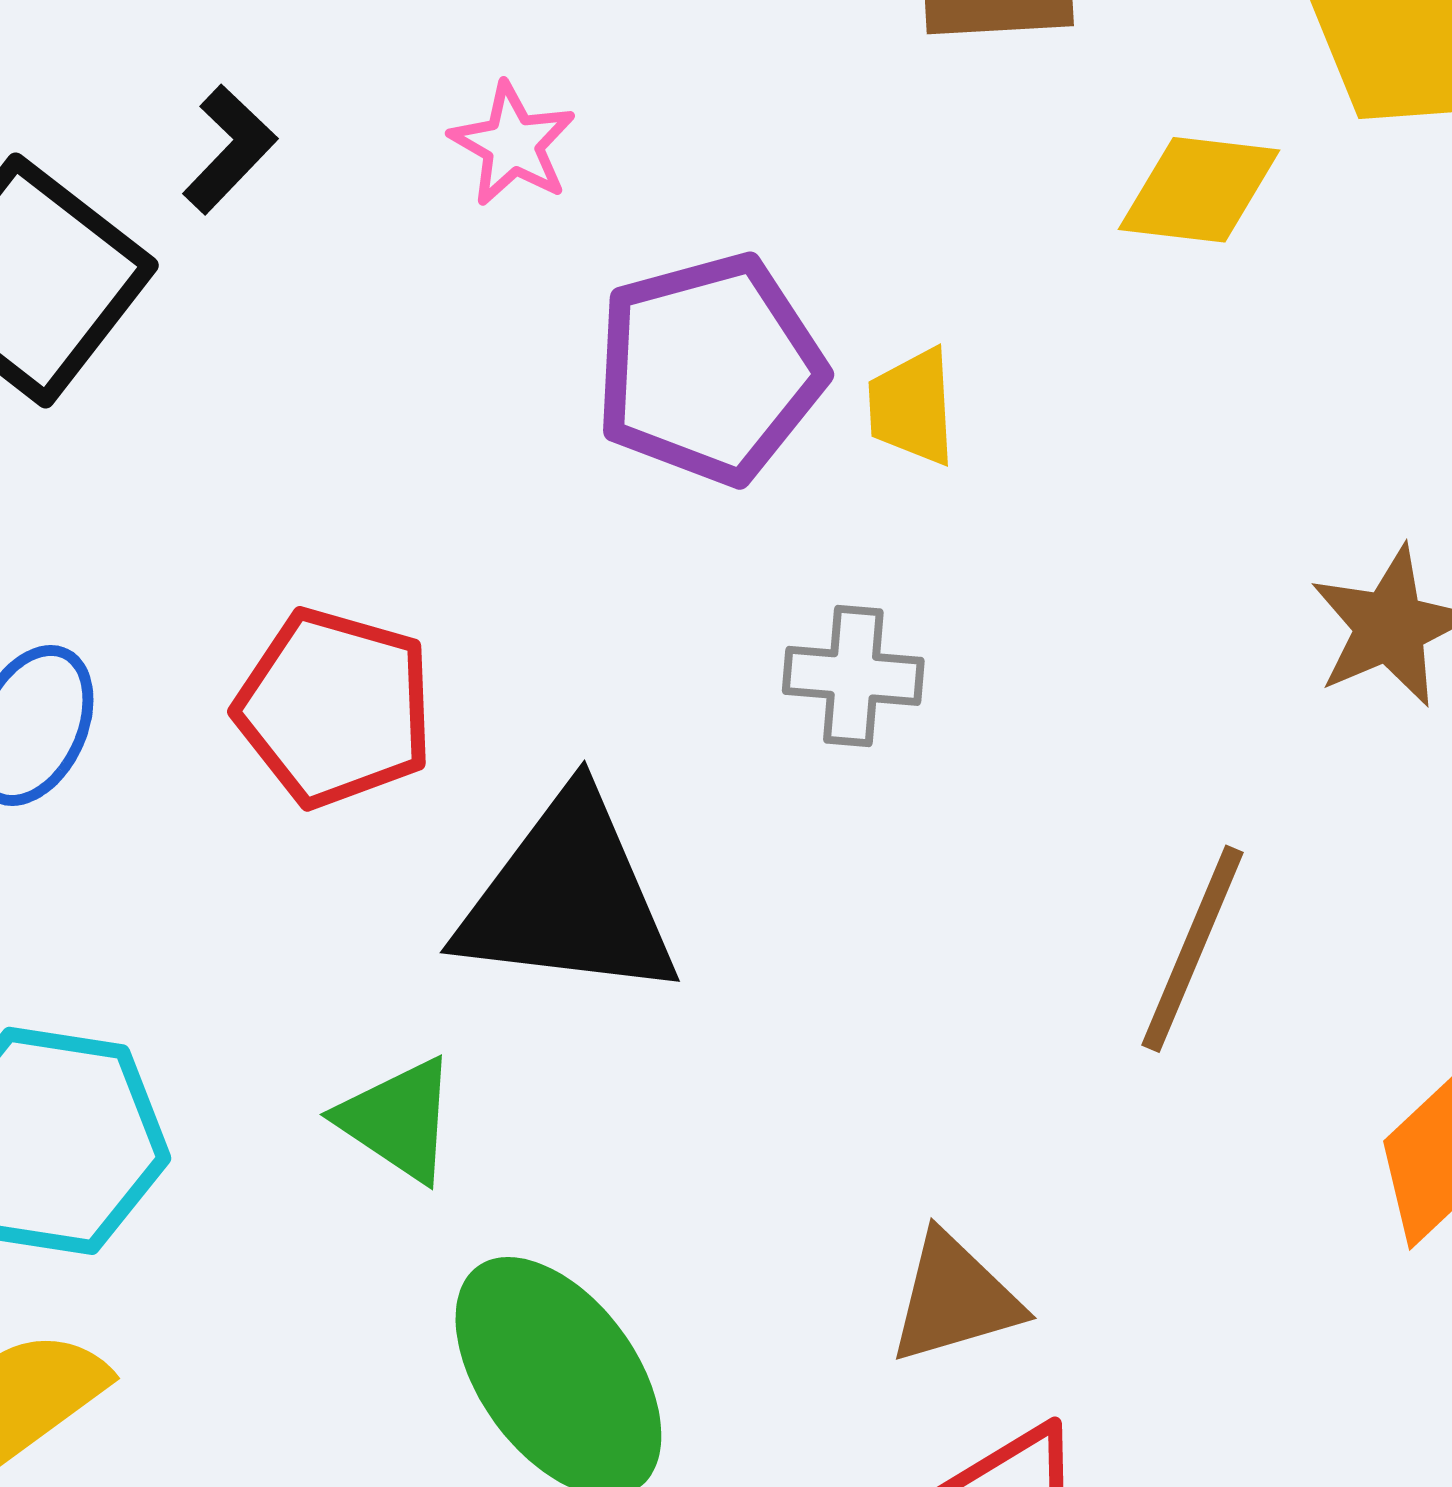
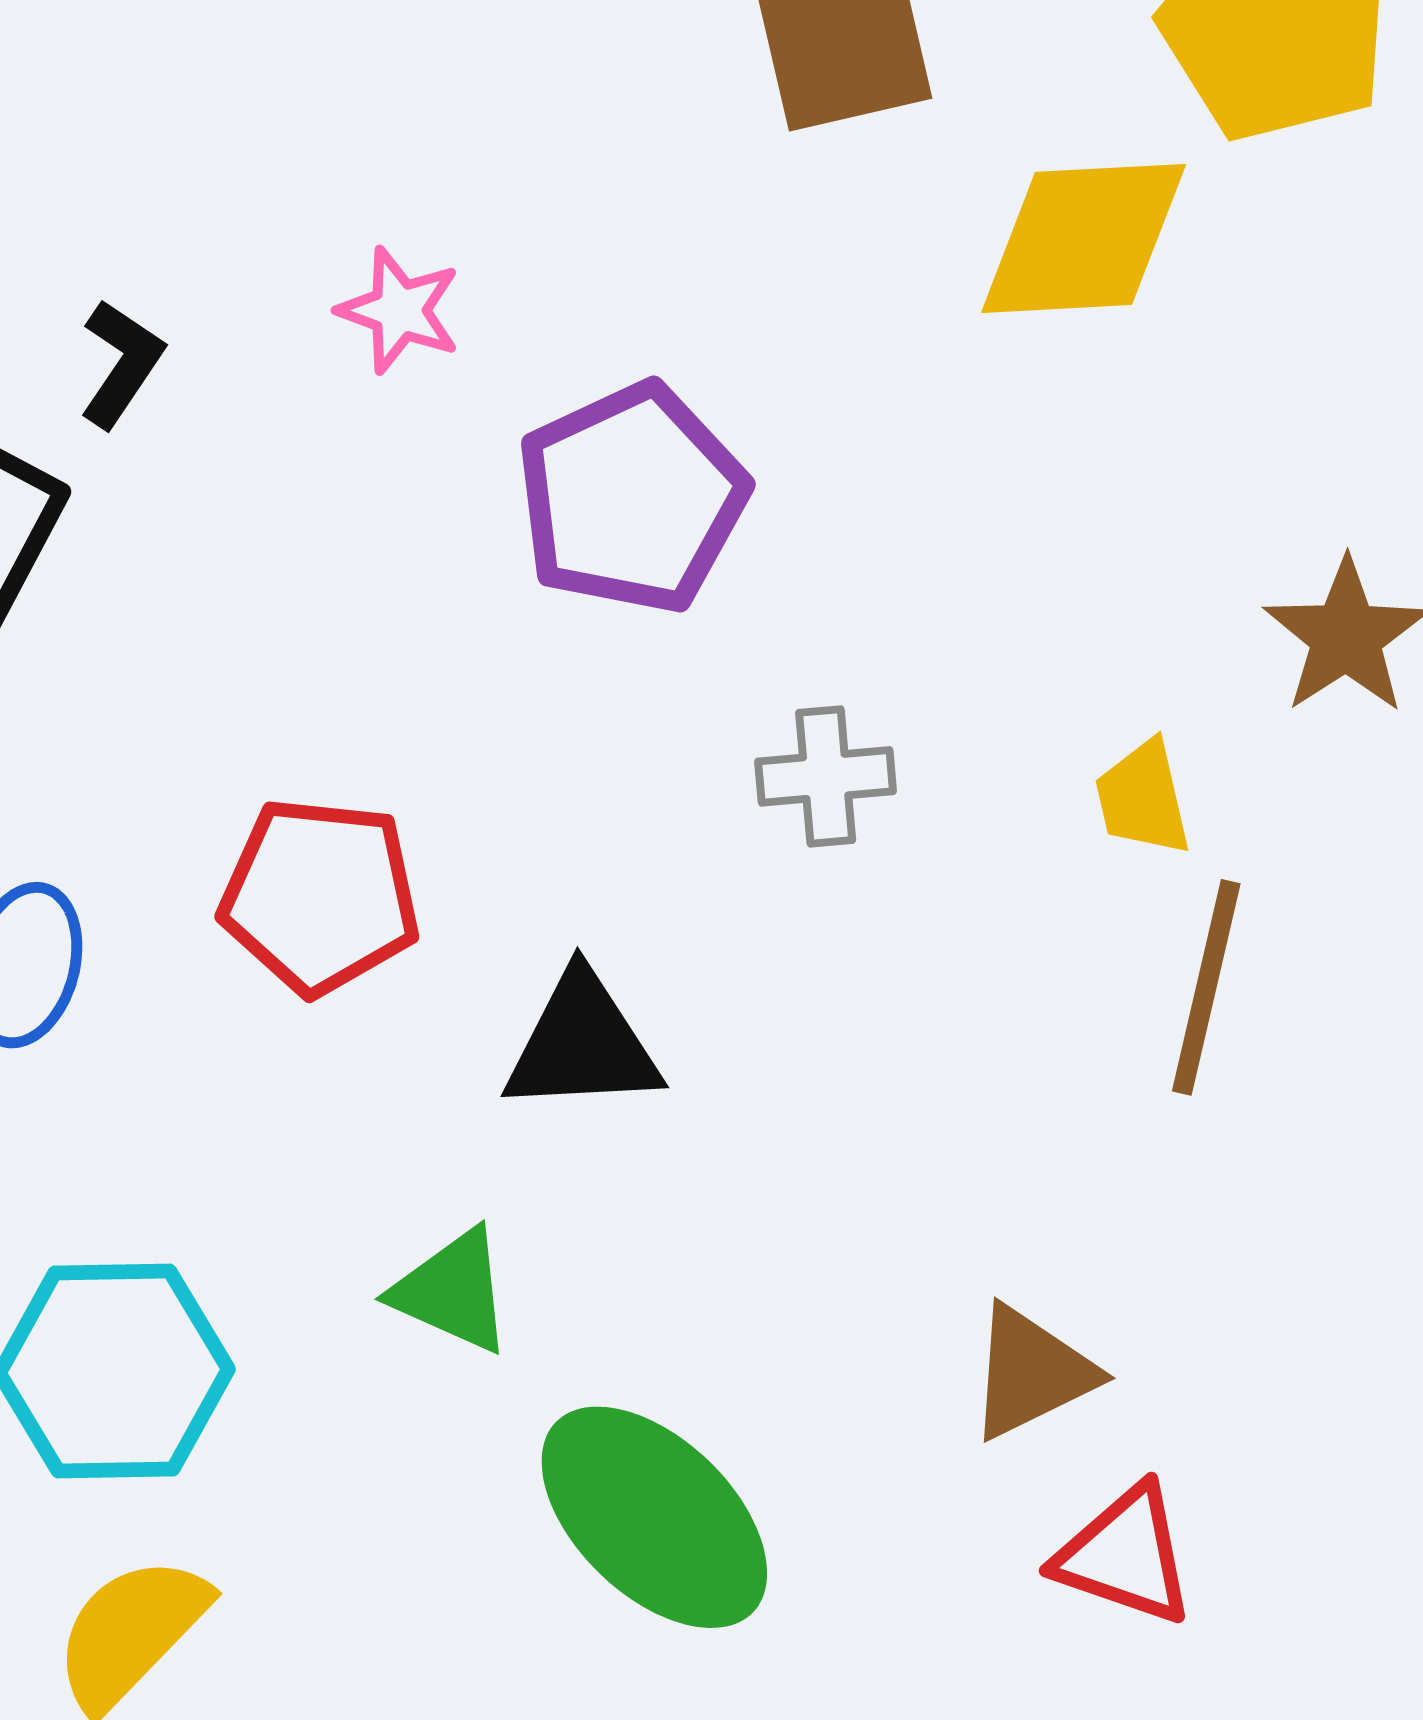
yellow diamond: (1199, 190) -> (1084, 238), size x1.4
yellow trapezoid: (912, 407) -> (1143, 798), moved
black triangle: (568, 898) -> (582, 1044), size x0.7

